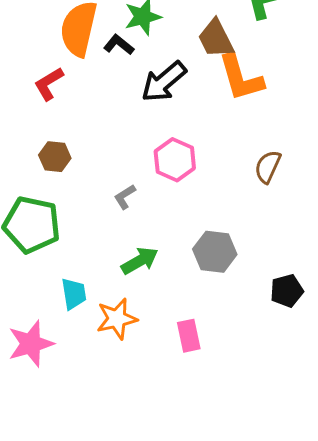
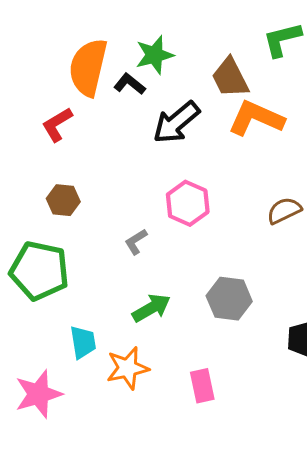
orange L-shape: (241, 78) -> (256, 118), turned 130
brown semicircle: (268, 167) -> (284, 210), turned 40

